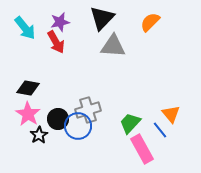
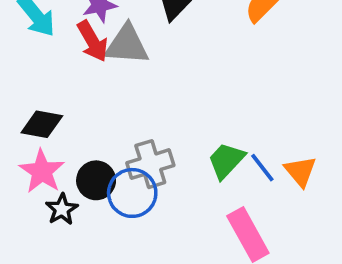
gray triangle: (113, 46) -> (127, 45), moved
green trapezoid: (130, 123) -> (226, 160), moved
blue line: (160, 130) -> (262, 168), moved

